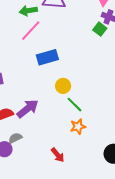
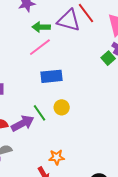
green line: (74, 105) -> (39, 113), moved
orange star: (78, 127) -> (57, 157), moved

